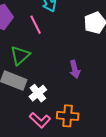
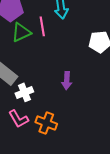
green triangle: (20, 55) -> (21, 32), moved

